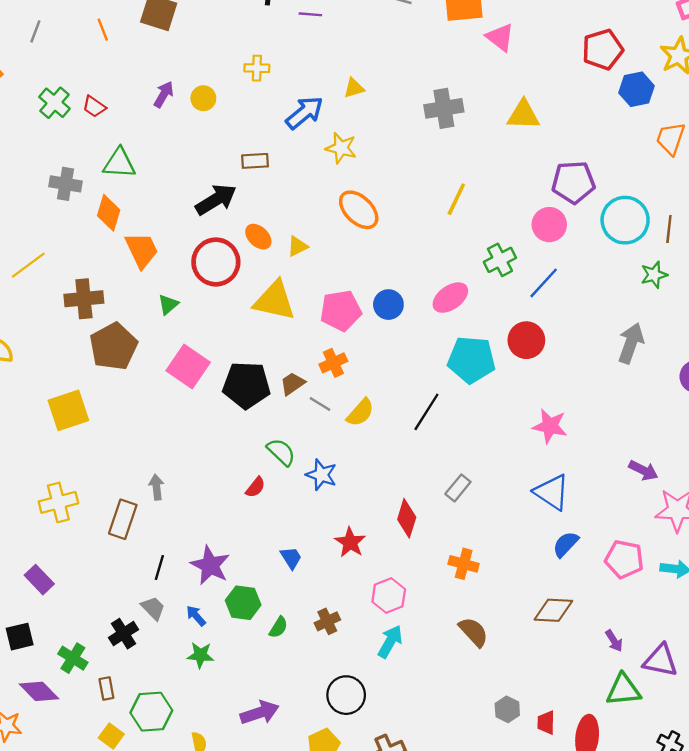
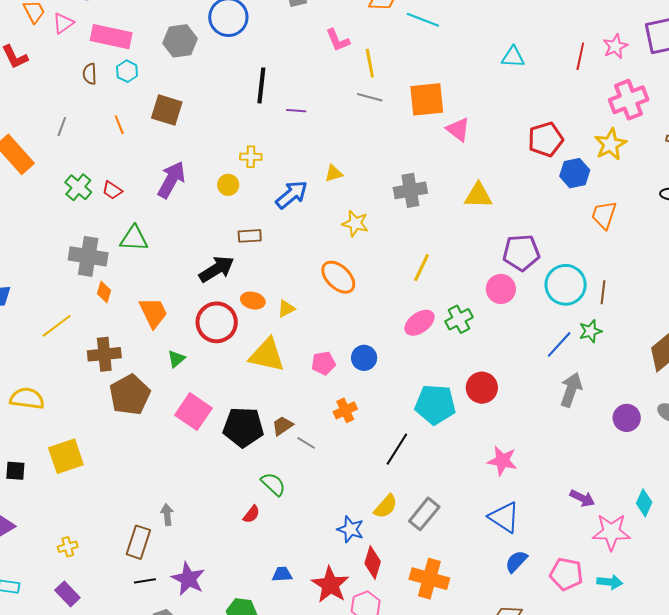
purple arrow: (164, 94) -> (171, 180), size x1.6
yellow circle: (203, 98) -> (228, 185), moved
yellow star: (341, 148) -> (355, 223), moved
gray cross: (66, 184) -> (88, 256), size x1.4
orange diamond: (109, 213) -> (104, 292), moved, size x0.7
orange ellipse: (258, 237) -> (253, 301), turned -30
blue line: (544, 283) -> (559, 344), moved
pink ellipse: (450, 298) -> (419, 323), moved
pink pentagon: (341, 311) -> (323, 363), size x0.7
orange cross: (333, 363) -> (345, 410), moved
yellow square: (68, 410) -> (66, 456), moved
yellow semicircle: (360, 413) -> (386, 506), moved
blue star: (321, 475) -> (350, 529), moved
gray rectangle: (458, 488) -> (424, 514), size x1.4
yellow cross: (58, 502) -> (68, 547), moved, size x0.6
red diamond: (407, 518) -> (373, 562), moved
red star: (350, 542) -> (330, 585), moved, size x1.4
blue trapezoid: (291, 558) -> (282, 574), turned -60
orange cross: (464, 564) -> (429, 579), size x1.5
purple star: (210, 565) -> (188, 579), moved
black line: (159, 568) -> (145, 581), moved, turned 65

